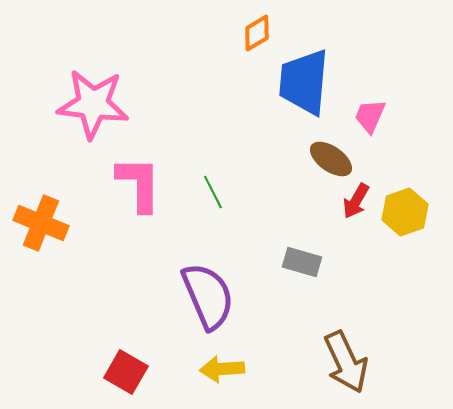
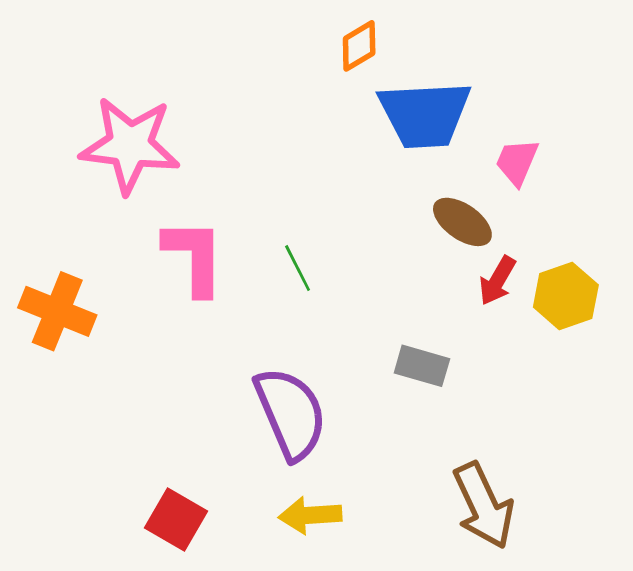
blue trapezoid: (304, 82) -> (425, 114), turned -98

